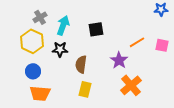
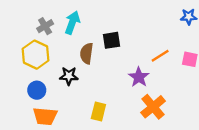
cyan arrow: (63, 25) -> (72, 23), moved
black star: (60, 49) -> (69, 76), moved
brown semicircle: (81, 64) -> (87, 53), moved

